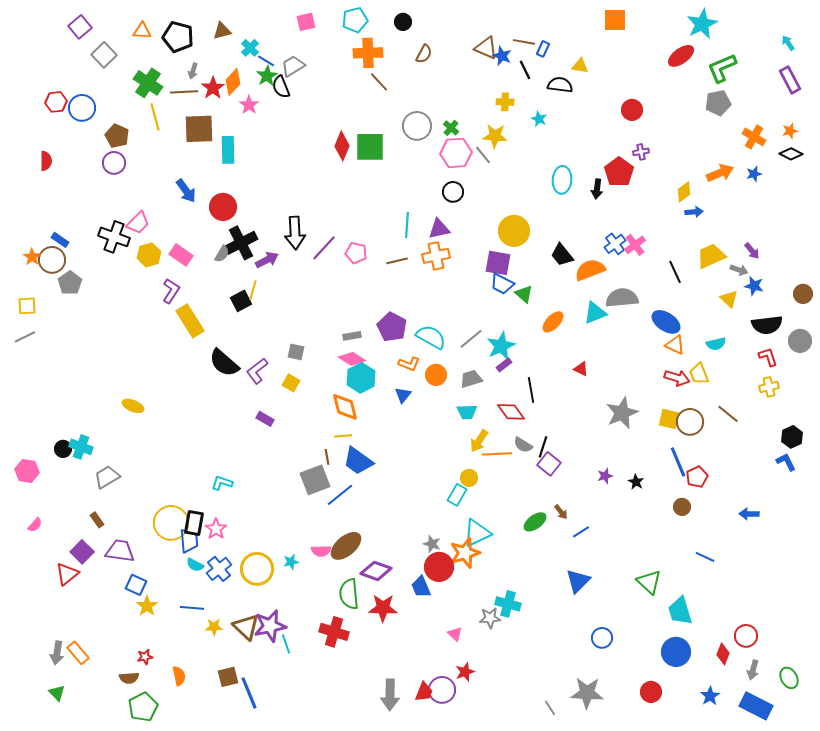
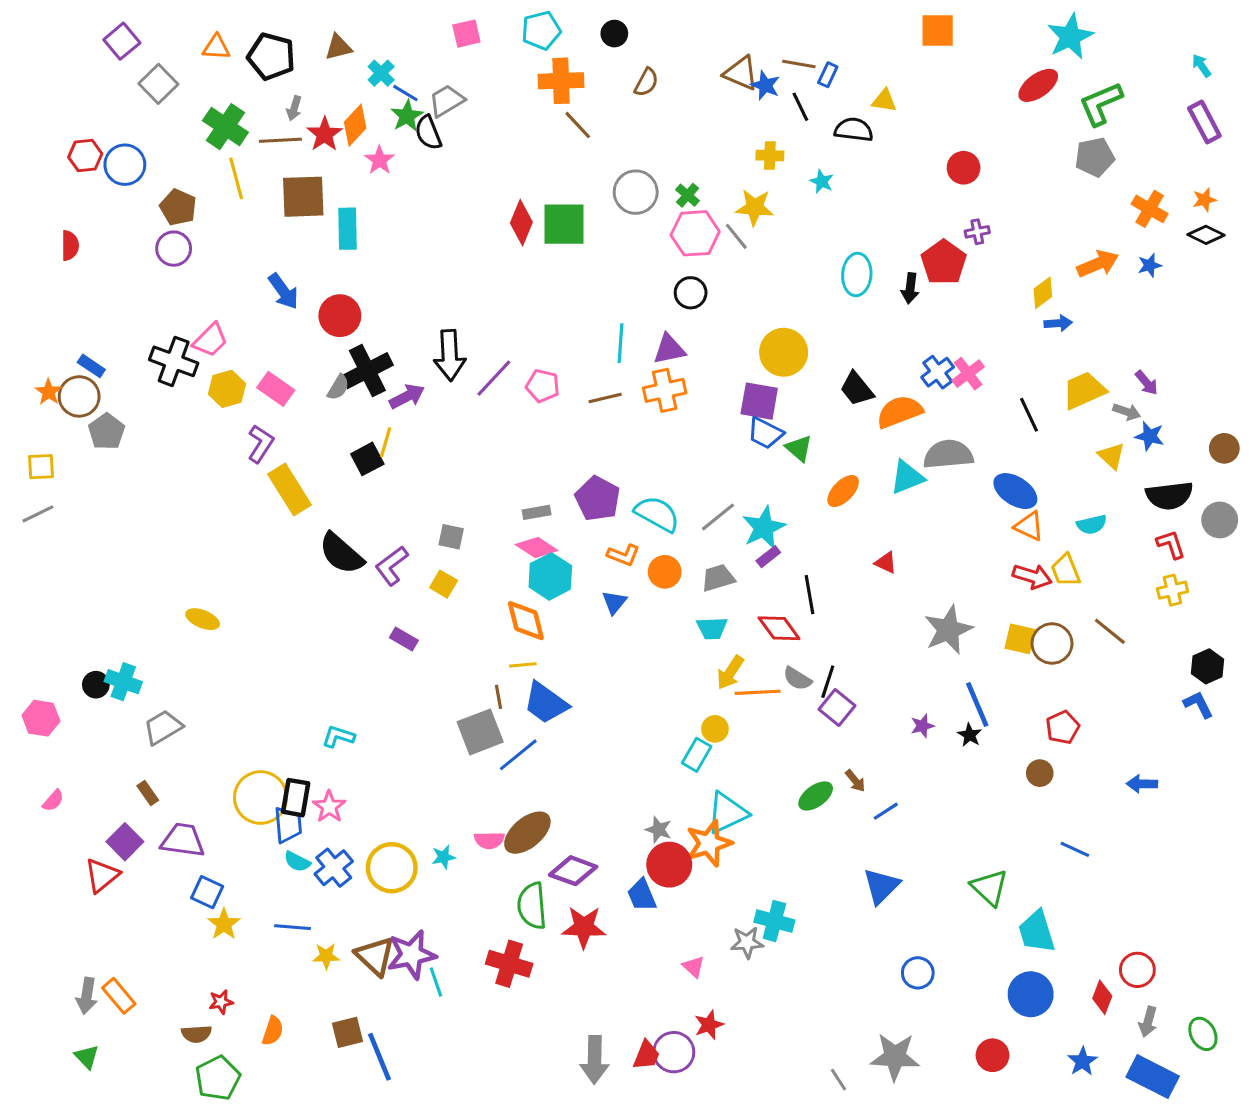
blue line: (678, 462) -> (977, 705), moved
orange semicircle: (179, 676) -> (273, 1031), turned 30

